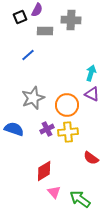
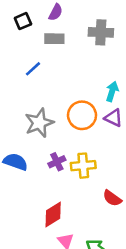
purple semicircle: (37, 10) -> (56, 12), moved
gray cross: (71, 20) -> (101, 32), moved
orange circle: (67, 105) -> (82, 115), moved

